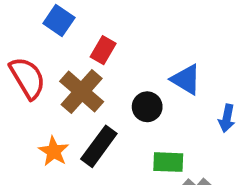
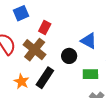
blue square: (59, 21) -> (21, 13), turned 35
green rectangle: (168, 162) -> (90, 74), moved

